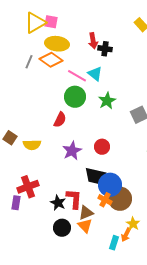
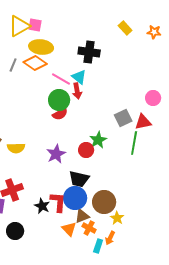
red arrow: (93, 41) -> (77, 91), moved
black cross: (105, 49) -> (89, 52), size x1.5
green star: (107, 101) -> (98, 140), moved
red semicircle: (60, 120) -> (60, 114), moved, turned 35
blue circle: (110, 185) -> (75, 198), moved
orange cross: (105, 200) -> (89, 228), moved
brown triangle: (86, 213) -> (82, 216), moved
yellow star: (133, 224) -> (117, 218), moved
black circle: (62, 228) -> (15, 231), moved

